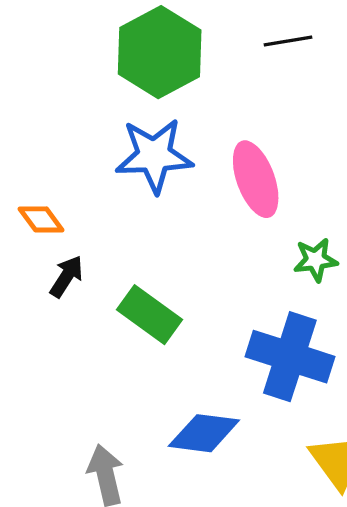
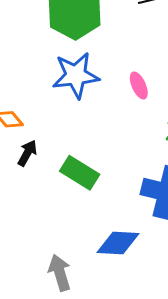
pink ellipse: (256, 179) -> (139, 85), size x0.6

